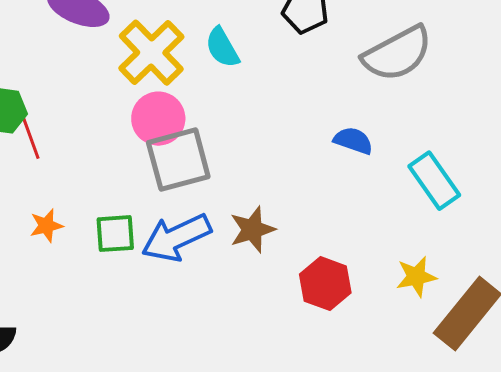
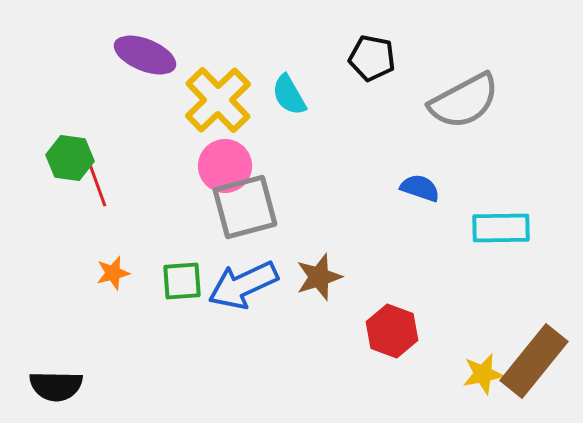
cyan rectangle: (434, 181) -> (501, 228), turned -56
yellow star: (416, 277) -> (483, 374), moved

